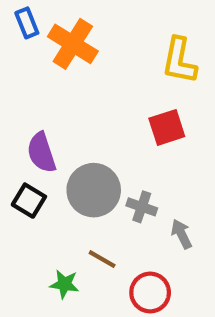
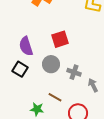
red square: (167, 127) -> (60, 39), moved
gray circle: (94, 190) -> (51, 64), size x0.7

